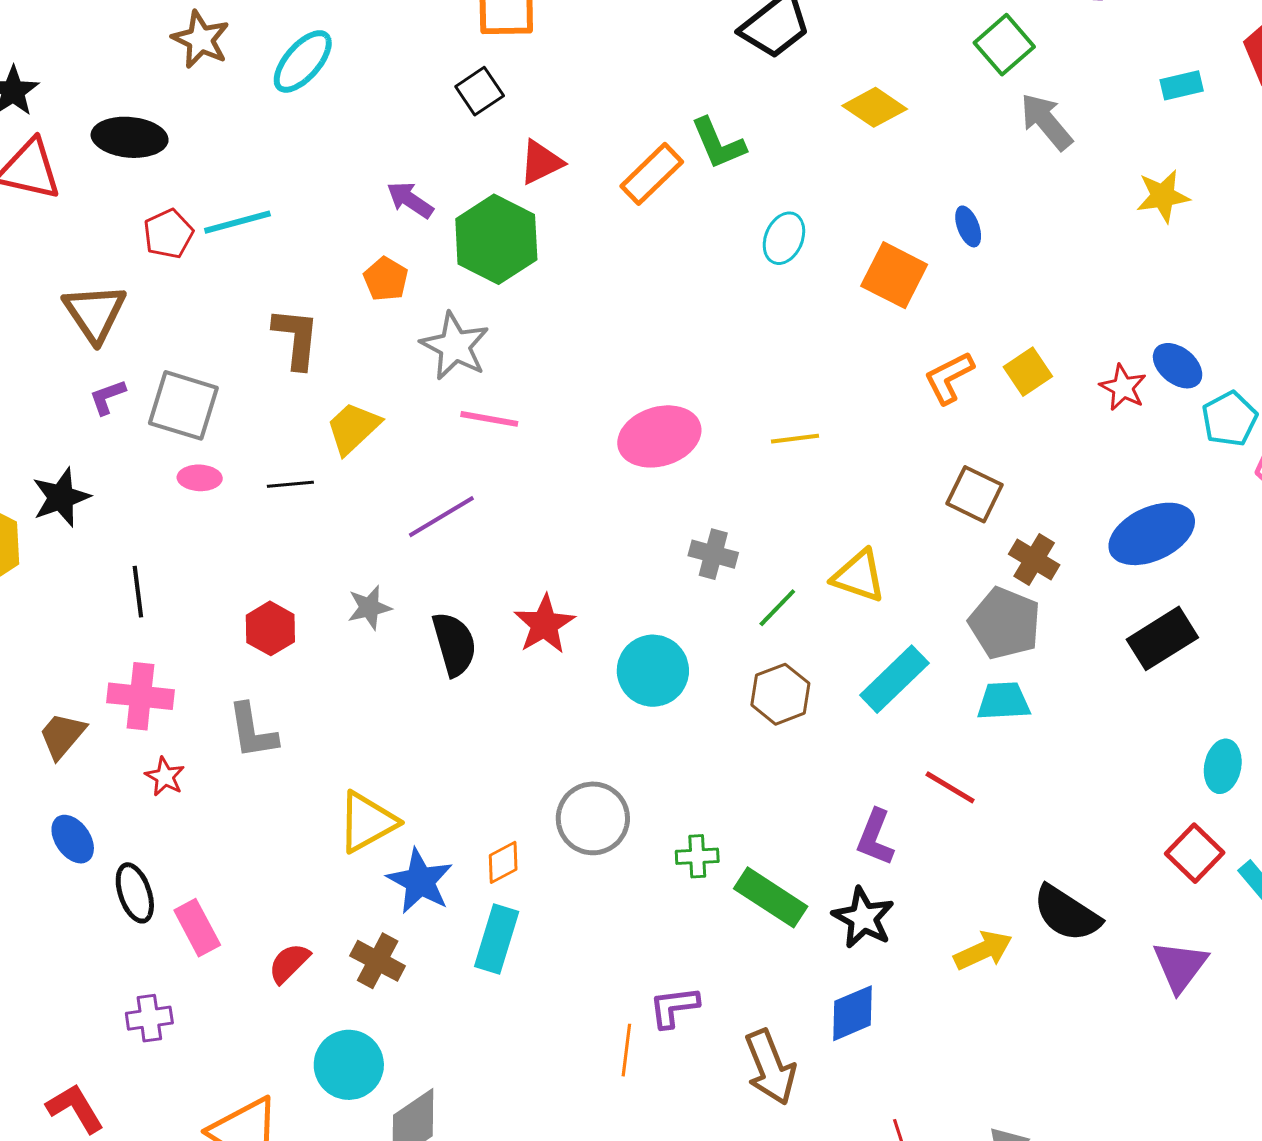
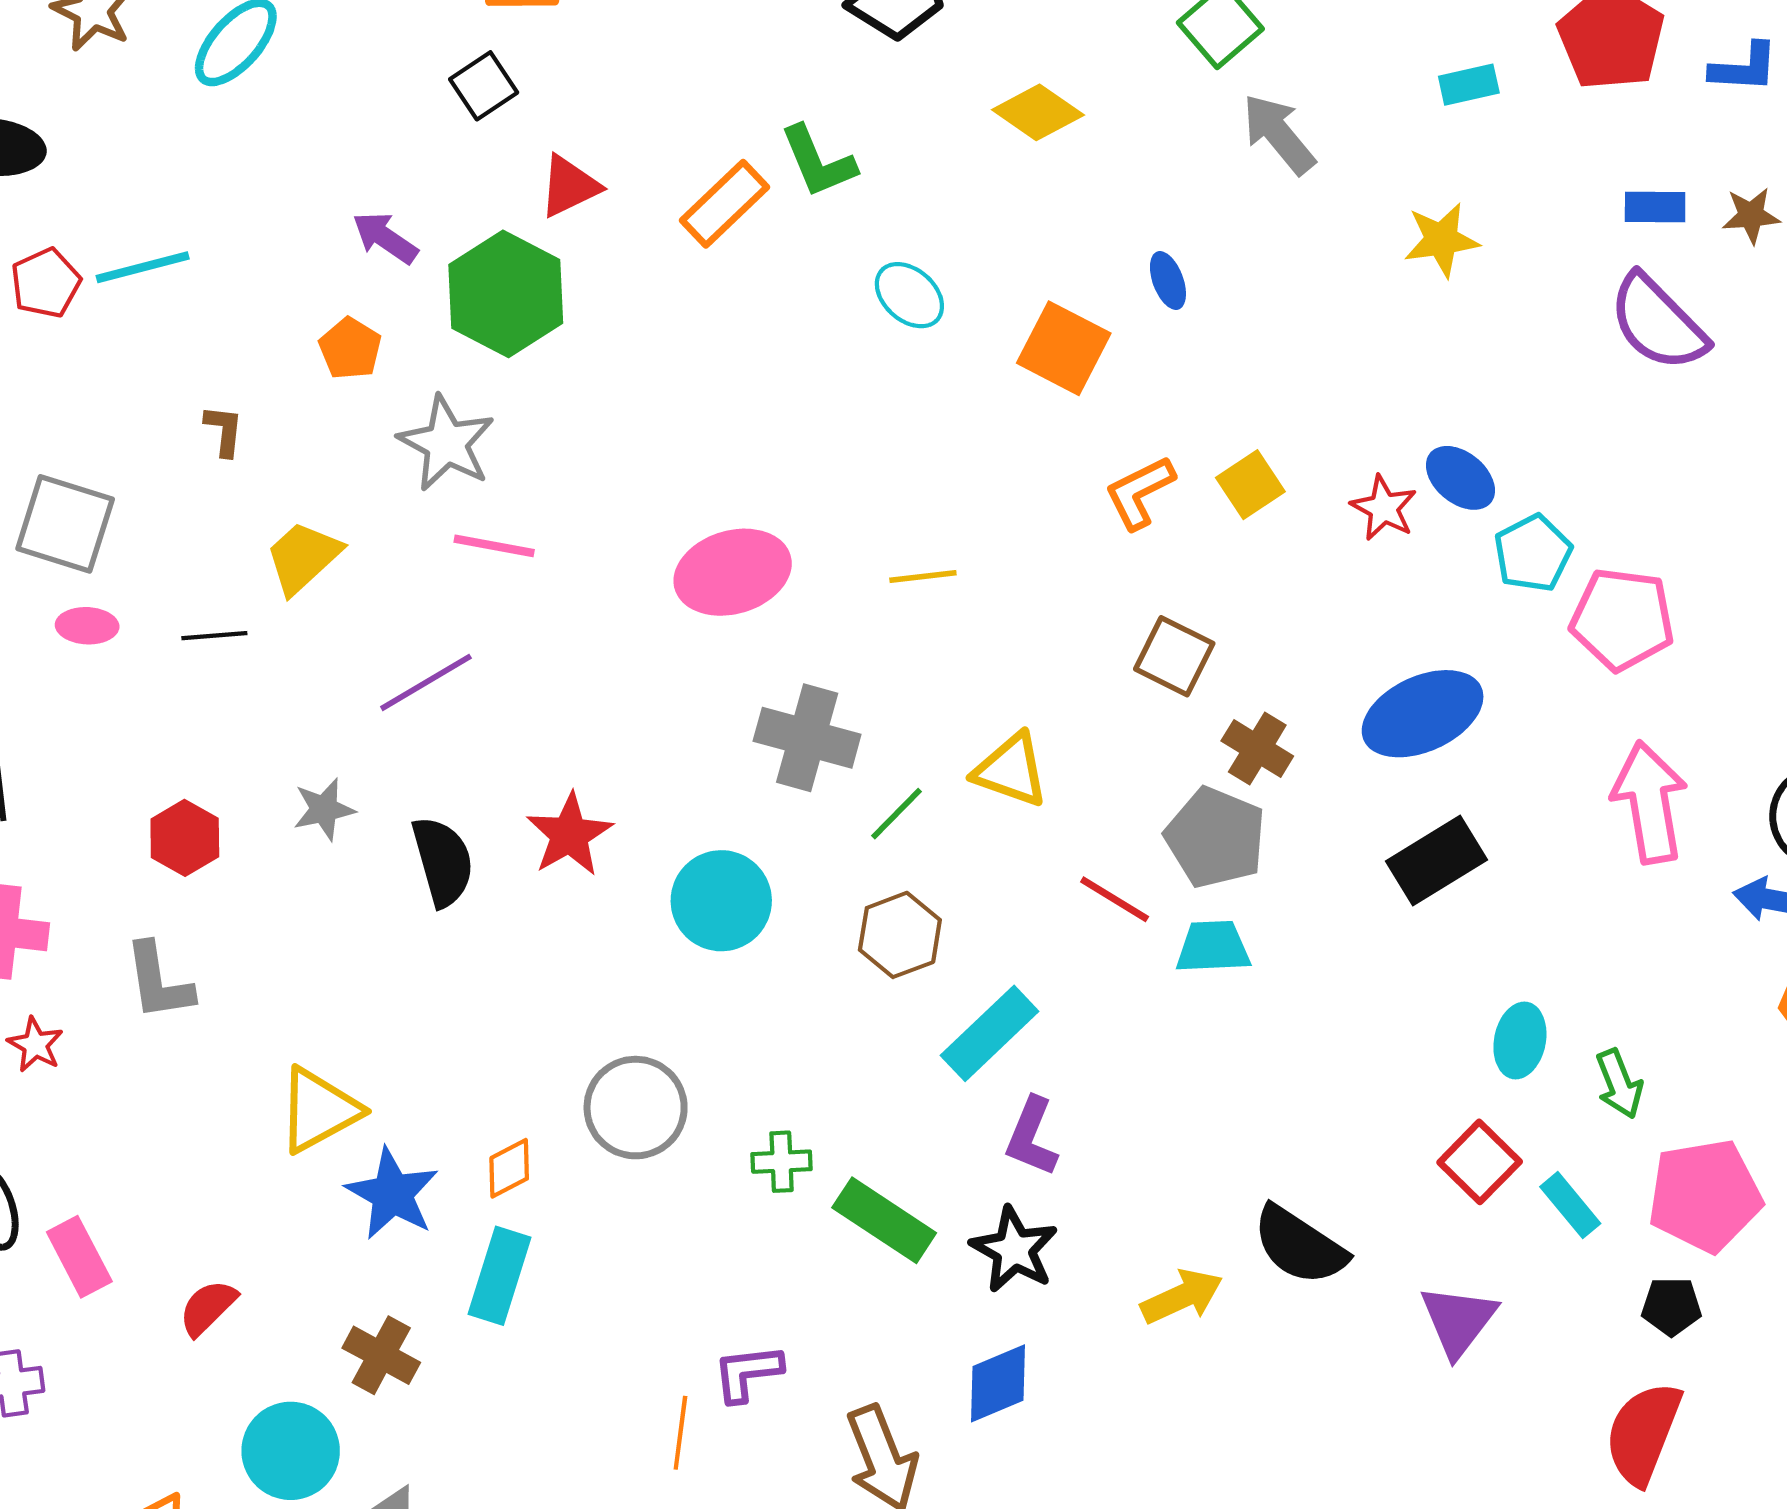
cyan ellipse: (784, 238) -> (909, 295), turned -72
brown L-shape: (296, 338) -> (224, 431), size x0.6
gray cross: (713, 554) -> (807, 738), size x1.5
cyan rectangle: (894, 679) -> (990, 1033), moved
red line: (950, 787) -> (1115, 899), moved
brown cross: (378, 961) -> (381, 1355), moved

